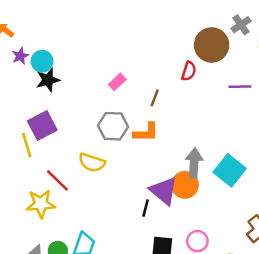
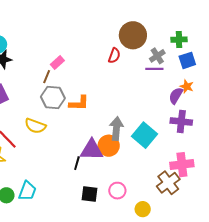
gray cross: (241, 25) -> (157, 56), moved
brown line: (155, 98) -> (47, 77), moved
purple triangle: (164, 191) -> (92, 150), turned -40

